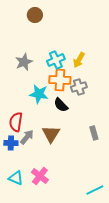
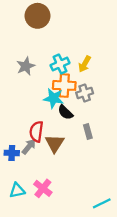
brown circle: (35, 15) -> (37, 16), size x1.5
cyan star: (39, 94) -> (54, 98), moved
red semicircle: (16, 122) -> (36, 132), moved
gray rectangle: (94, 133) -> (88, 132), moved
cyan triangle: (16, 178) -> (17, 190), turned -35

